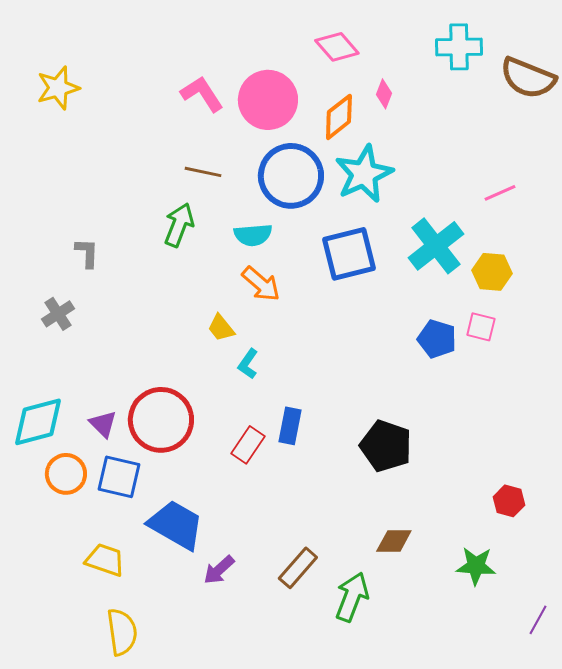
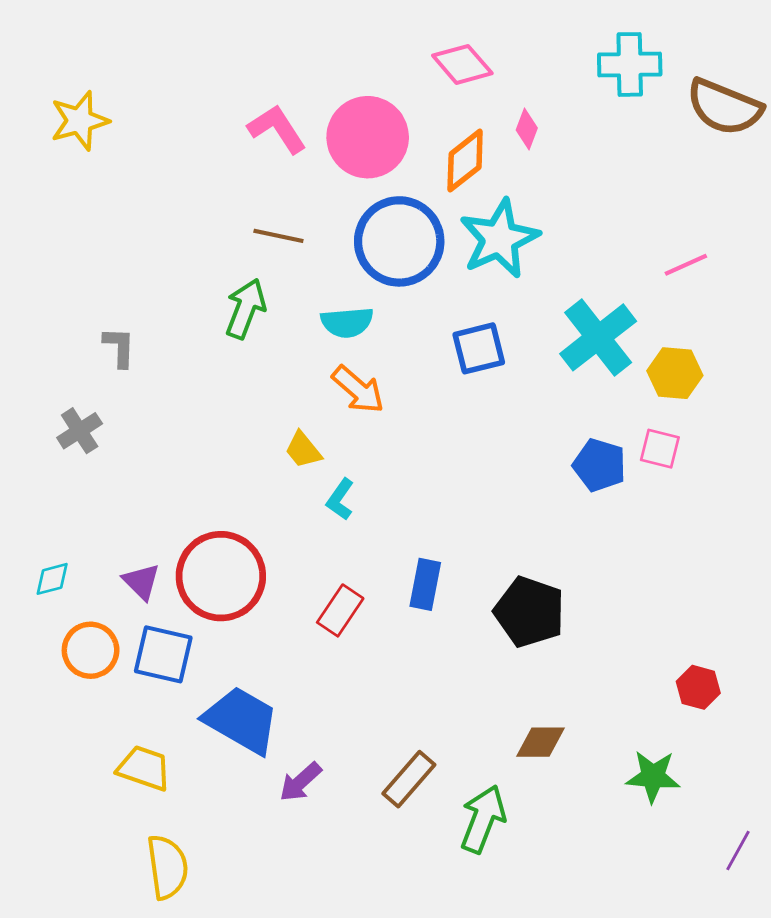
blue square: (349, 254) -> (479, 348), size x0.7
cyan diamond: (38, 422) -> (52, 579), size x0.5
blue rectangle: (290, 426) -> (425, 584), moved

